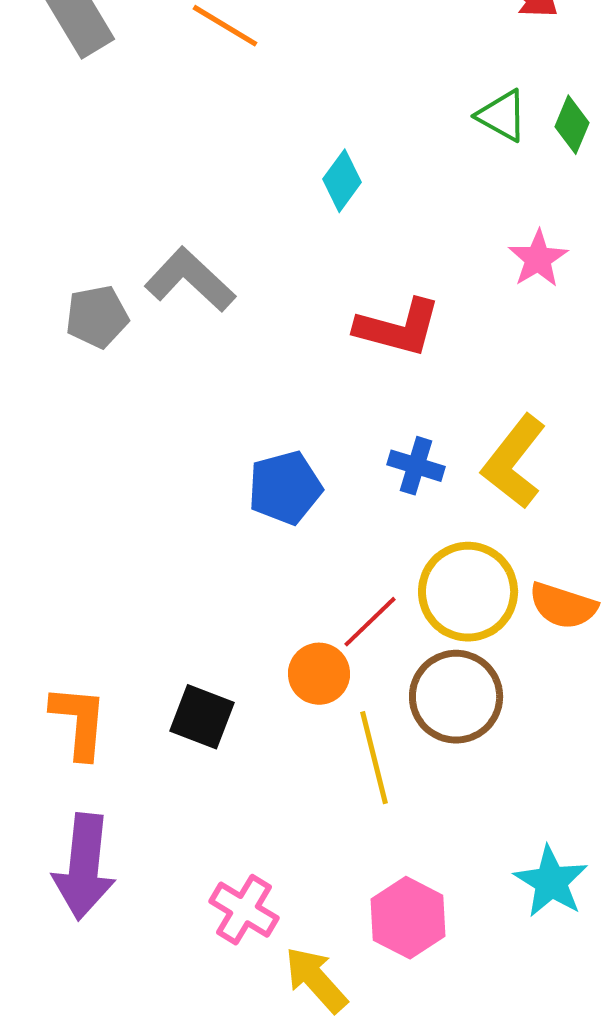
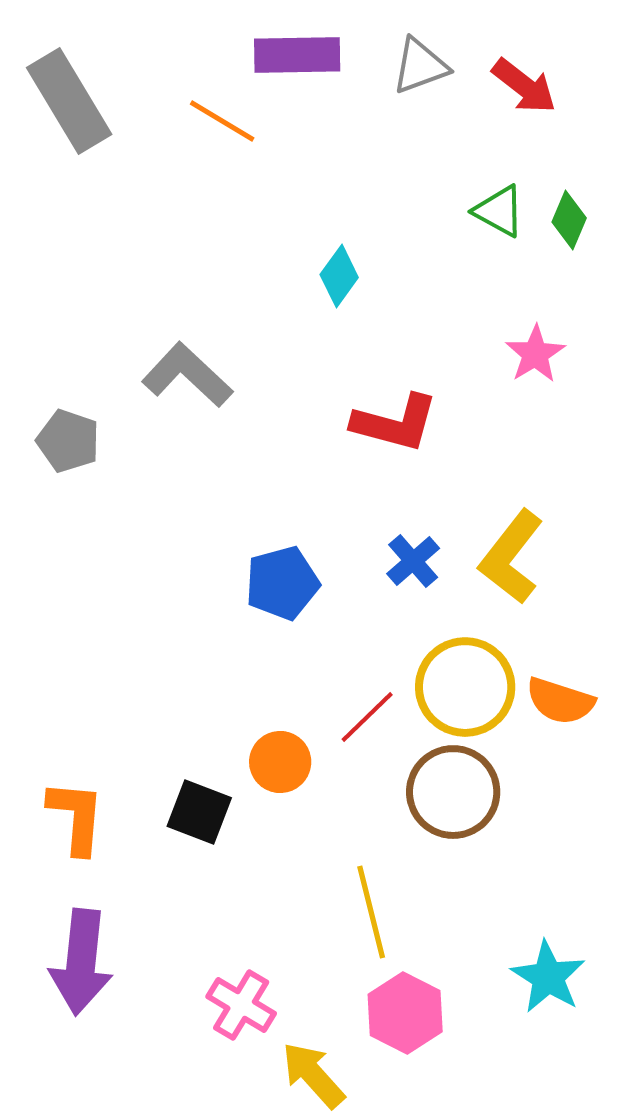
gray pentagon: (97, 317) -> (68, 441), moved, turned 30
blue cross: (416, 466) -> (413, 561), turned 32
orange circle: (319, 674) -> (280, 762), moved
yellow line: (374, 758) -> (371, 912), moved

